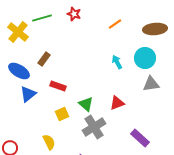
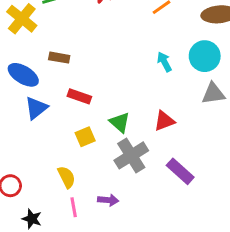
brown rectangle: (44, 59) -> (59, 58), turned 64
purple rectangle: (140, 138) -> (180, 171), moved

